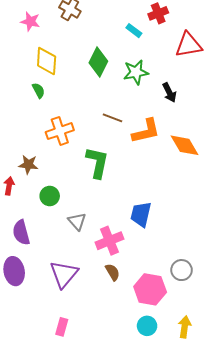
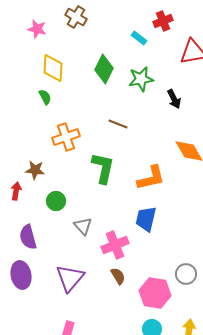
orange L-shape: (146, 131) -> (151, 178), moved

